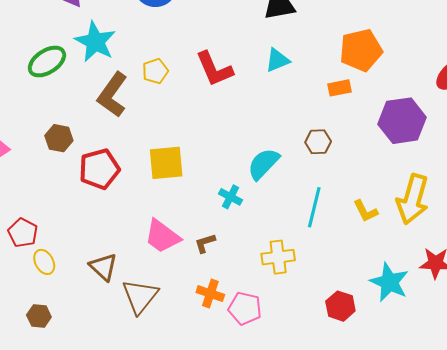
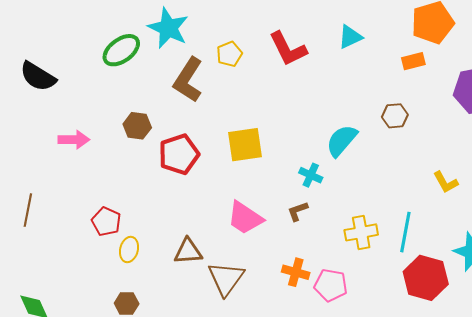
cyan line: (314, 207) -> (405, 232), moved
brown L-shape: (205, 243) -> (298, 211), moved
yellow ellipse: (44, 262) -> (129, 250), turned 45
brown triangle: (103, 267) -> (188, 251), turned -44
red hexagon: (340, 306) -> (426, 278), size x1.5

